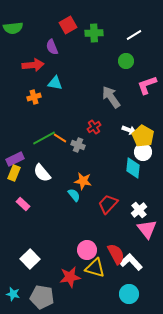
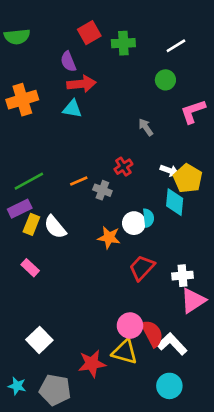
red arrow: (33, 65) -> (81, 84), moved
orange cross: (34, 97) -> (22, 100), moved, size x1.6
gray arrow: (111, 97) -> (146, 127), size x0.6
green line: (44, 138) -> (29, 181), moved
orange line: (60, 138) -> (79, 181), turned -56
white circle: (143, 152) -> (134, 223), moved
cyan diamond: (133, 168) -> (175, 202), moved
yellow rectangle: (14, 173) -> (31, 224), moved
cyan semicircle: (74, 195) -> (148, 218), moved, turned 32
white cross: (139, 210) -> (183, 276), turned 35
pink triangle: (147, 229) -> (193, 301), turned 35
pink circle: (87, 250) -> (130, 326), moved

